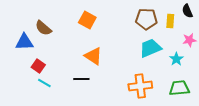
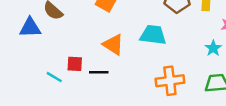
cyan trapezoid: (150, 48) -> (153, 35), moved, turned 30
red square: (38, 66) -> (75, 64), moved, turned -32

